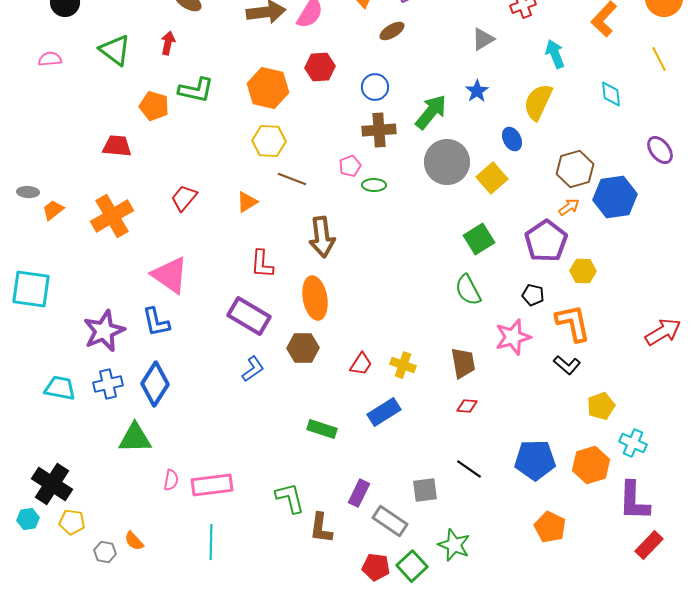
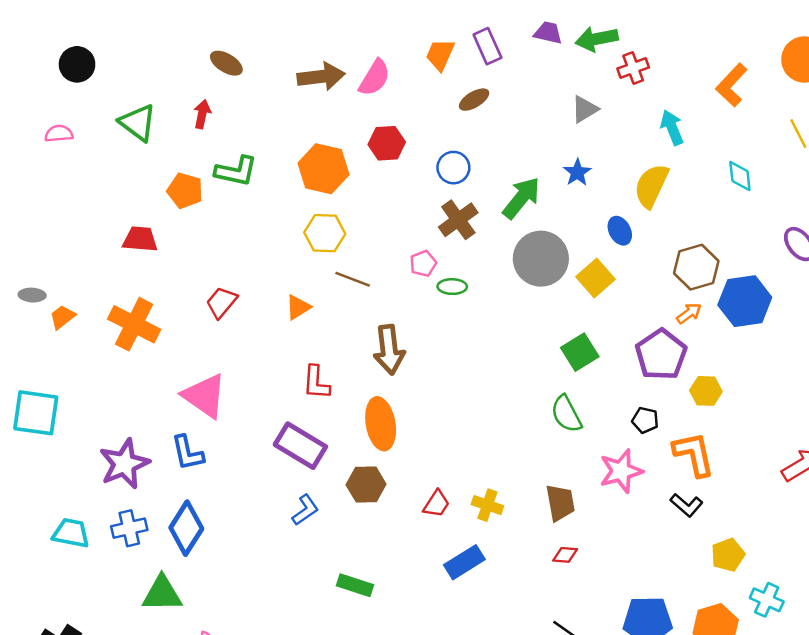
brown cross: (379, 130) -> (458, 220), turned -32
orange cross: (112, 216) -> (134, 324), turned -33
green rectangle: (322, 429) -> (355, 585), moved

